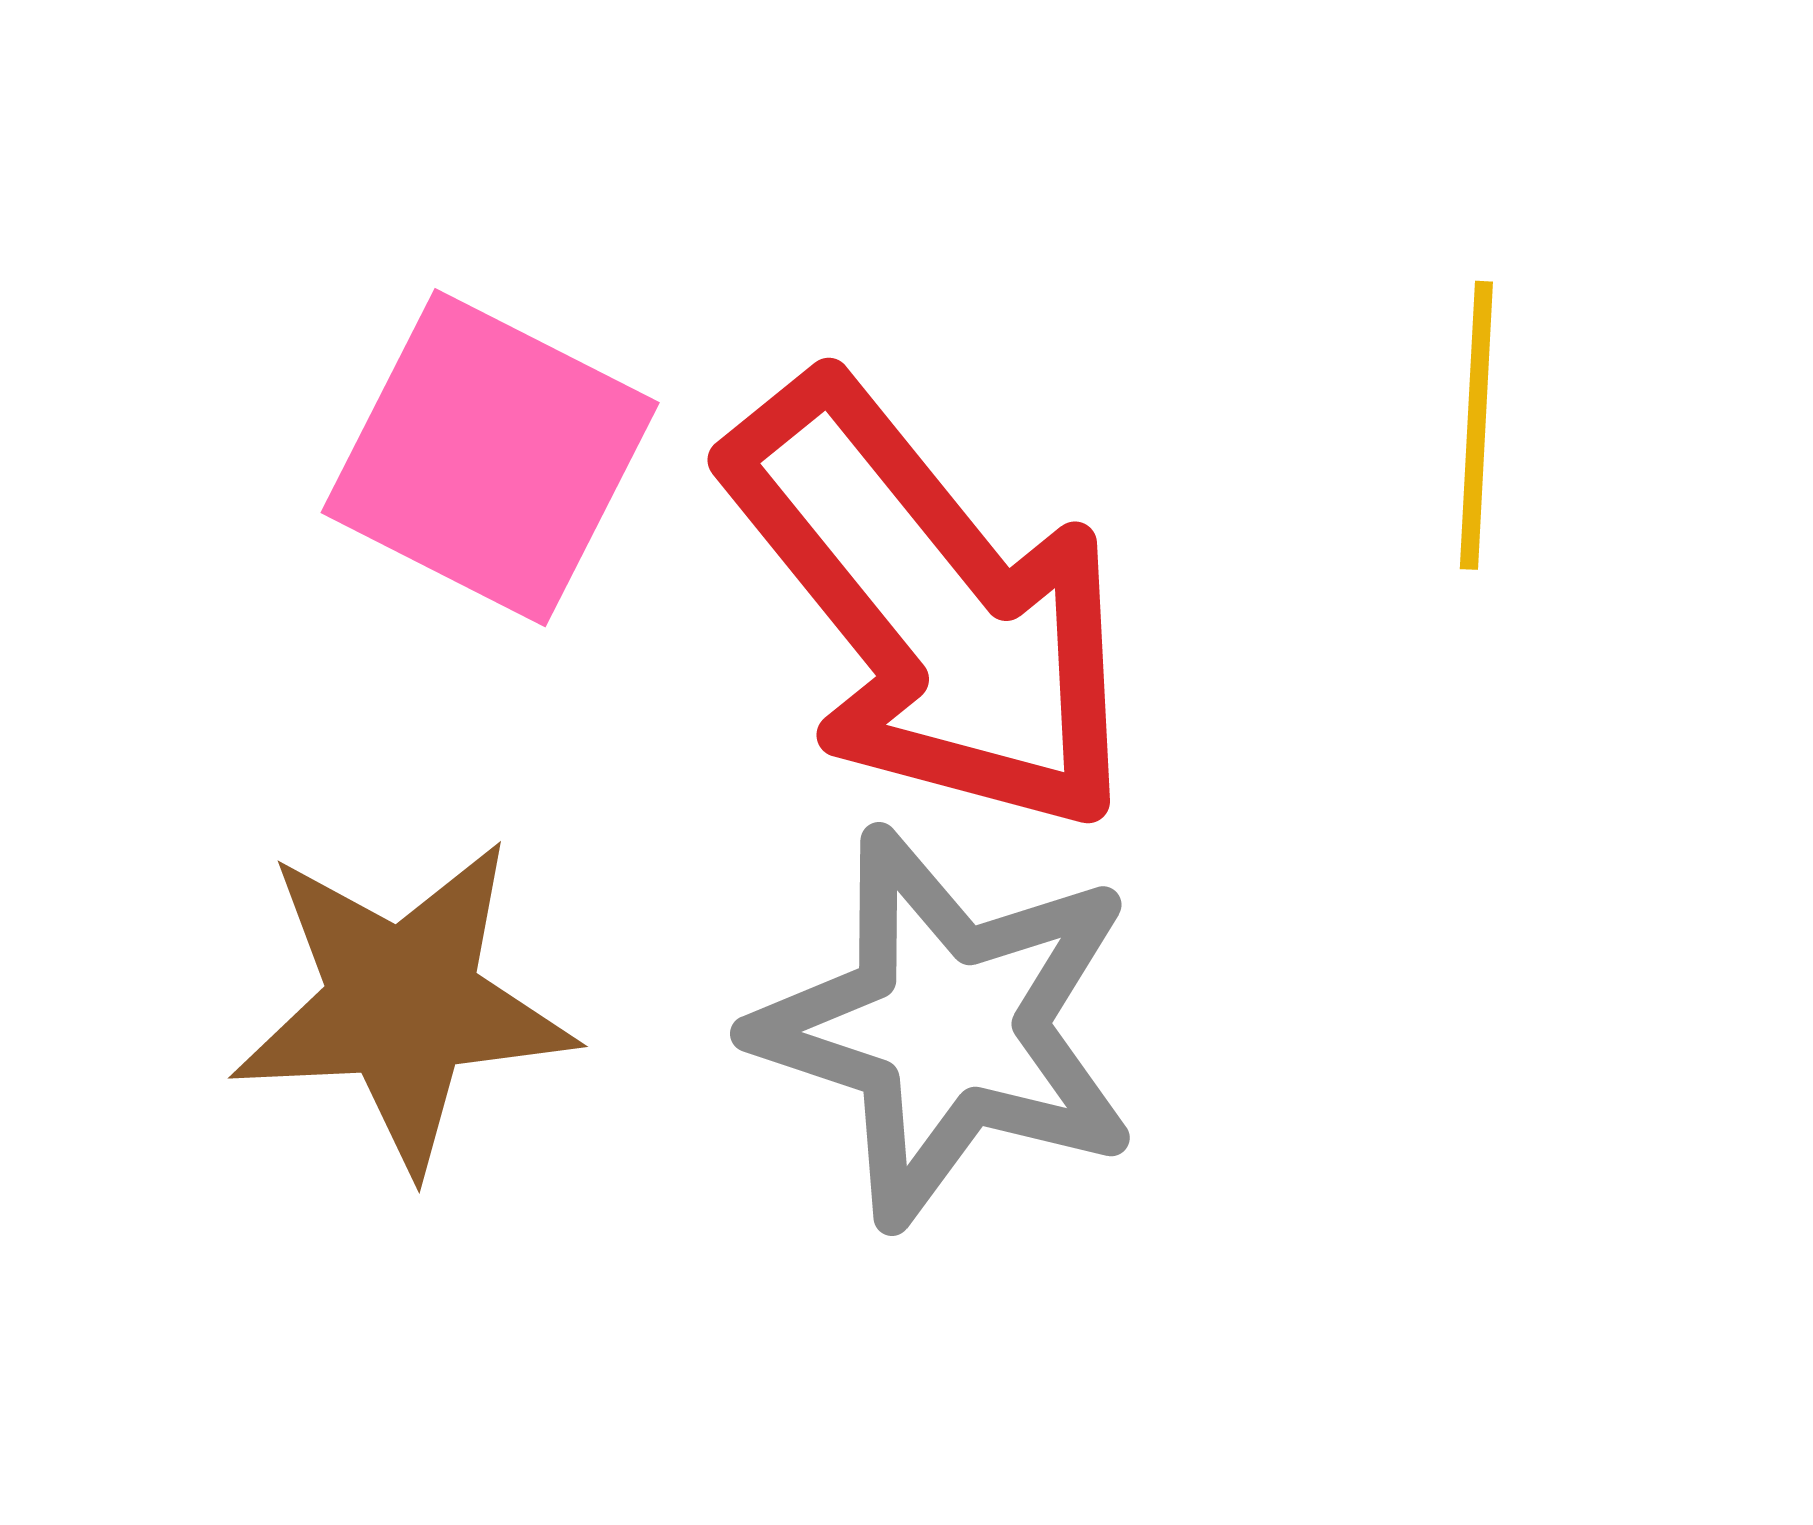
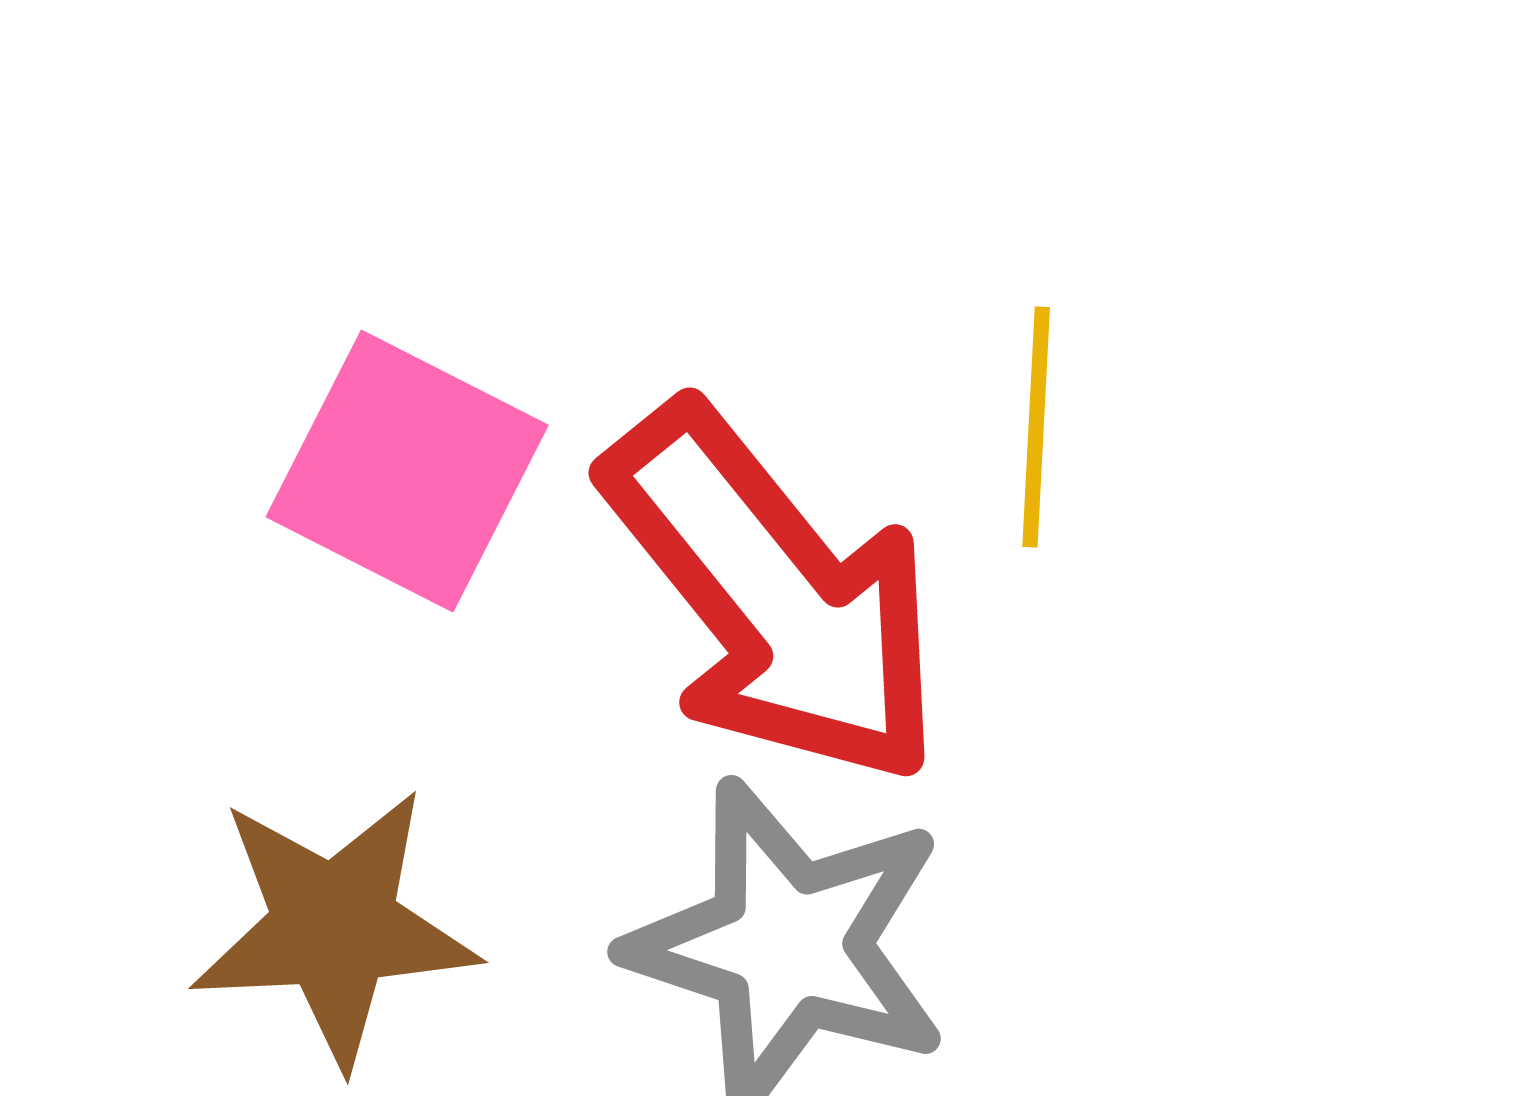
yellow line: (1476, 425) -> (1036, 427), moved

